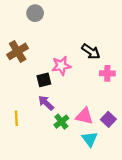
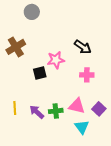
pink cross: (107, 73) -> (87, 75), moved
purple arrow: (46, 103) -> (37, 112), moved
green cross: (61, 122) -> (56, 111), turned 32

